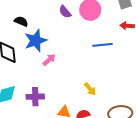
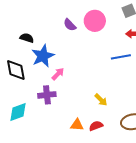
blue line: (103, 45) -> (121, 57), moved
purple cross: (35, 97) -> (47, 95), moved

